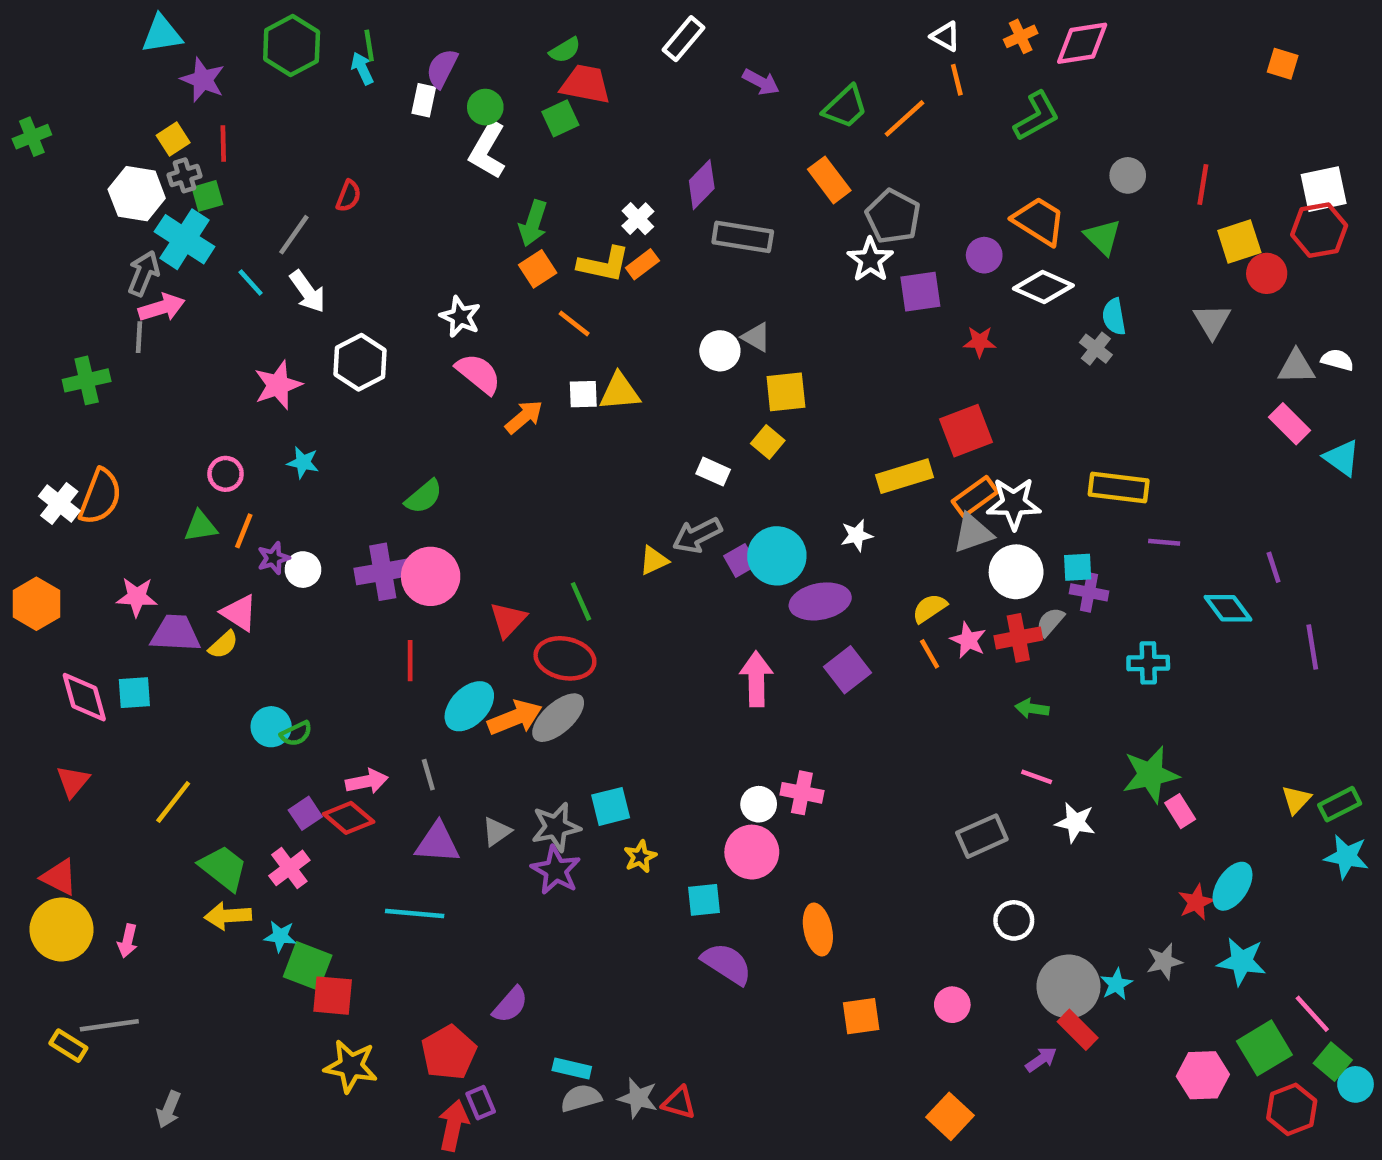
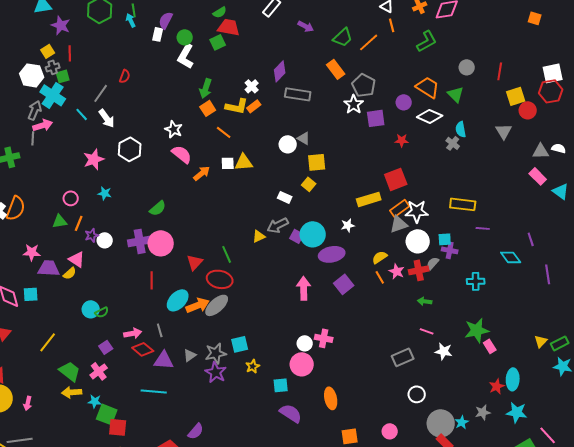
purple square: (740, 560) -> (297, 236), turned -32
red diamond: (349, 818) -> (143, 349), moved
cyan ellipse: (1233, 886) -> (513, 379), turned -30

